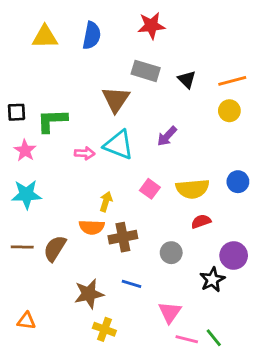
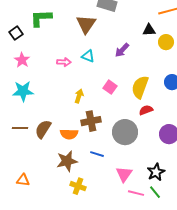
black triangle: (187, 79) -> (149, 30), moved, turned -48
yellow circle: (229, 111) -> (166, 42), moved
black square: (16, 112) -> (16, 33), turned -32
green L-shape: (52, 121) -> (41, 18), moved
cyan triangle: (119, 145) -> (88, 56), size x0.6
yellow semicircle: (192, 189) -> (140, 87), turned 115
orange semicircle: (92, 227) -> (69, 134), moved
gray circle: (171, 253) -> (125, 132), size x1.6
black star: (212, 280) -> (156, 172), moved

